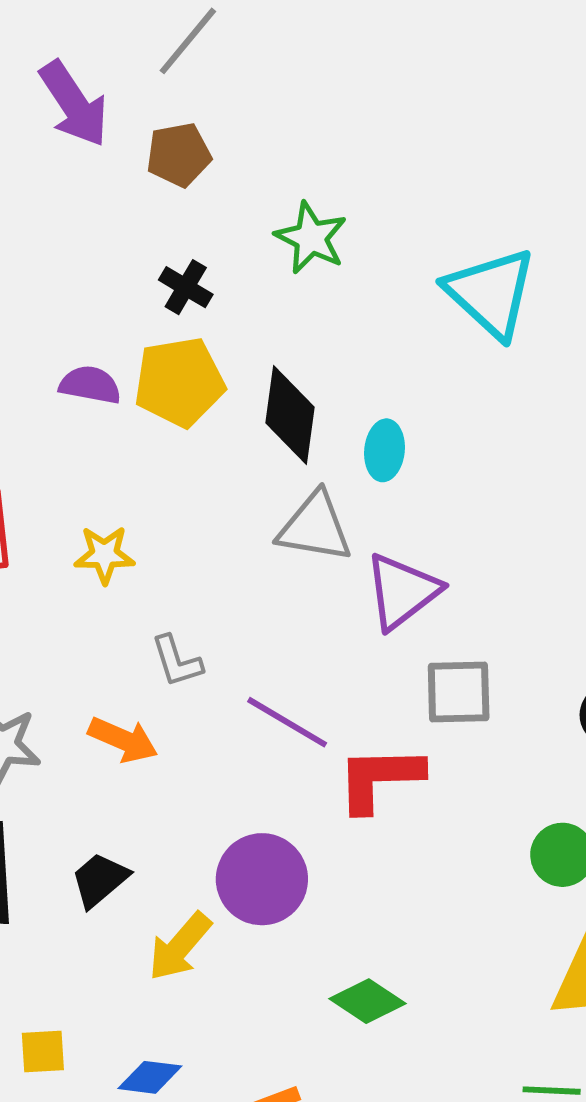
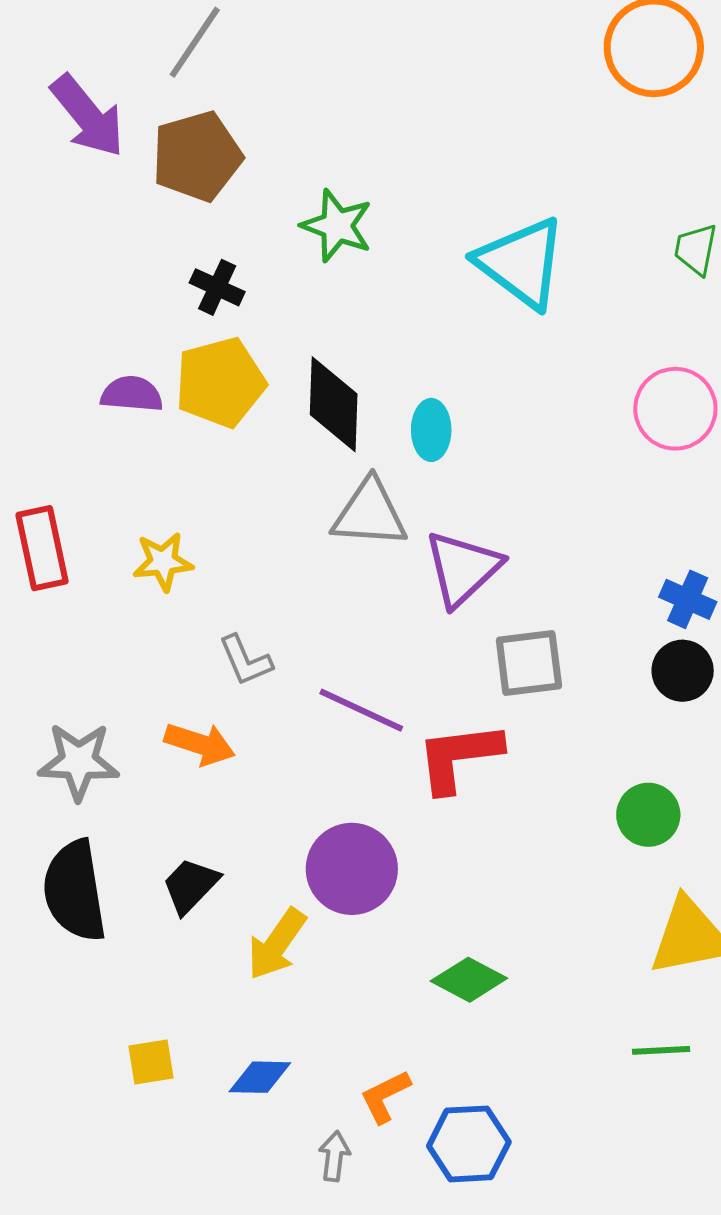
brown pentagon: (179, 155) -> (197, 156), size x1.4

